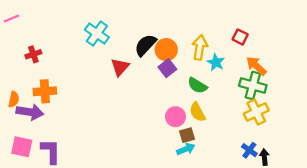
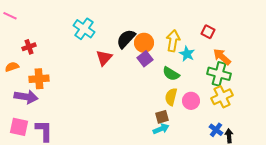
pink line: (11, 18) -> (10, 16), turned 48
orange semicircle: (14, 99) -> (12, 67), moved, turned -120
yellow semicircle: (197, 112) -> (171, 97), turned 42
pink circle: (175, 117) -> (191, 101), moved

